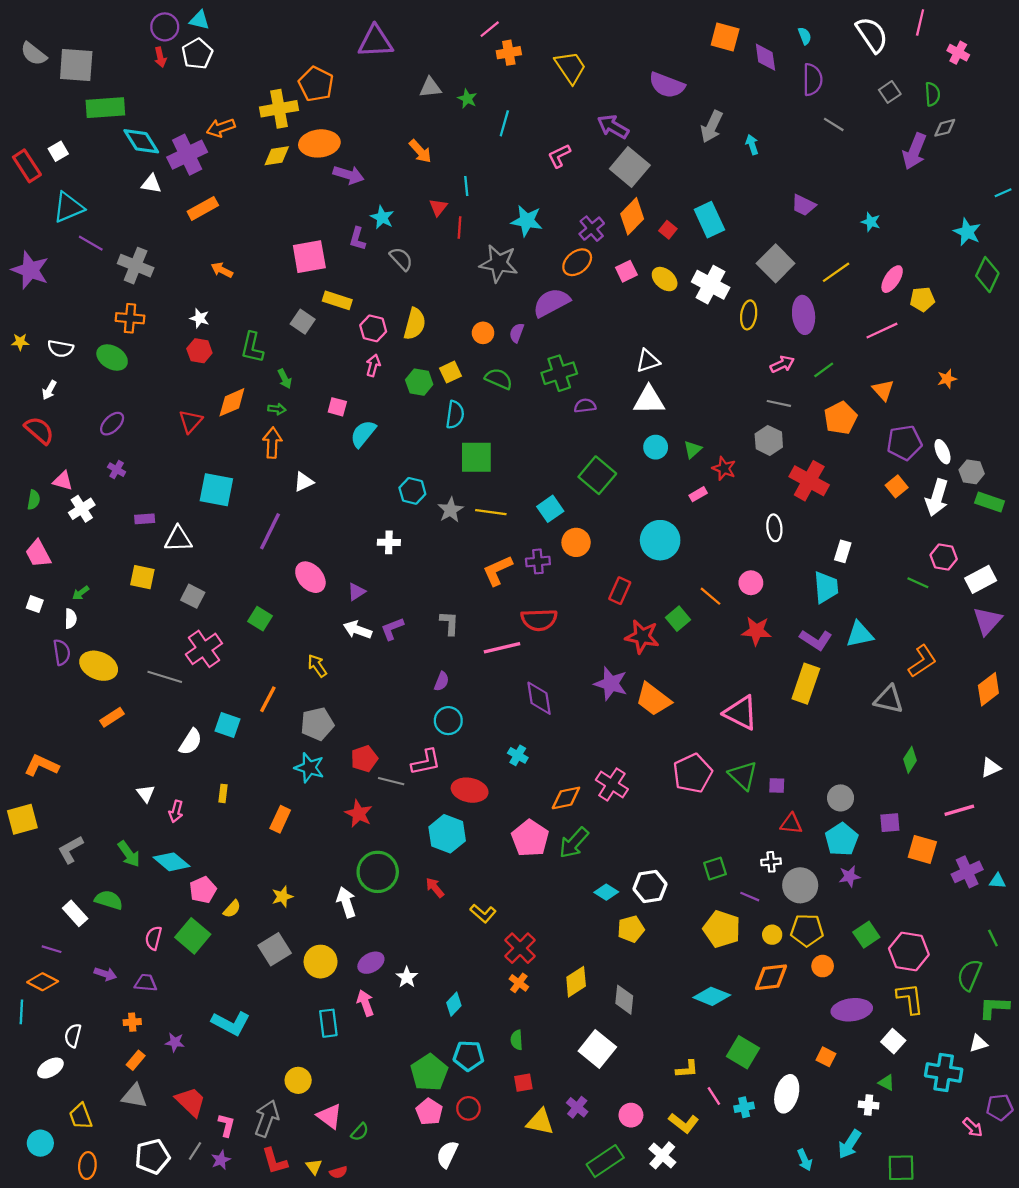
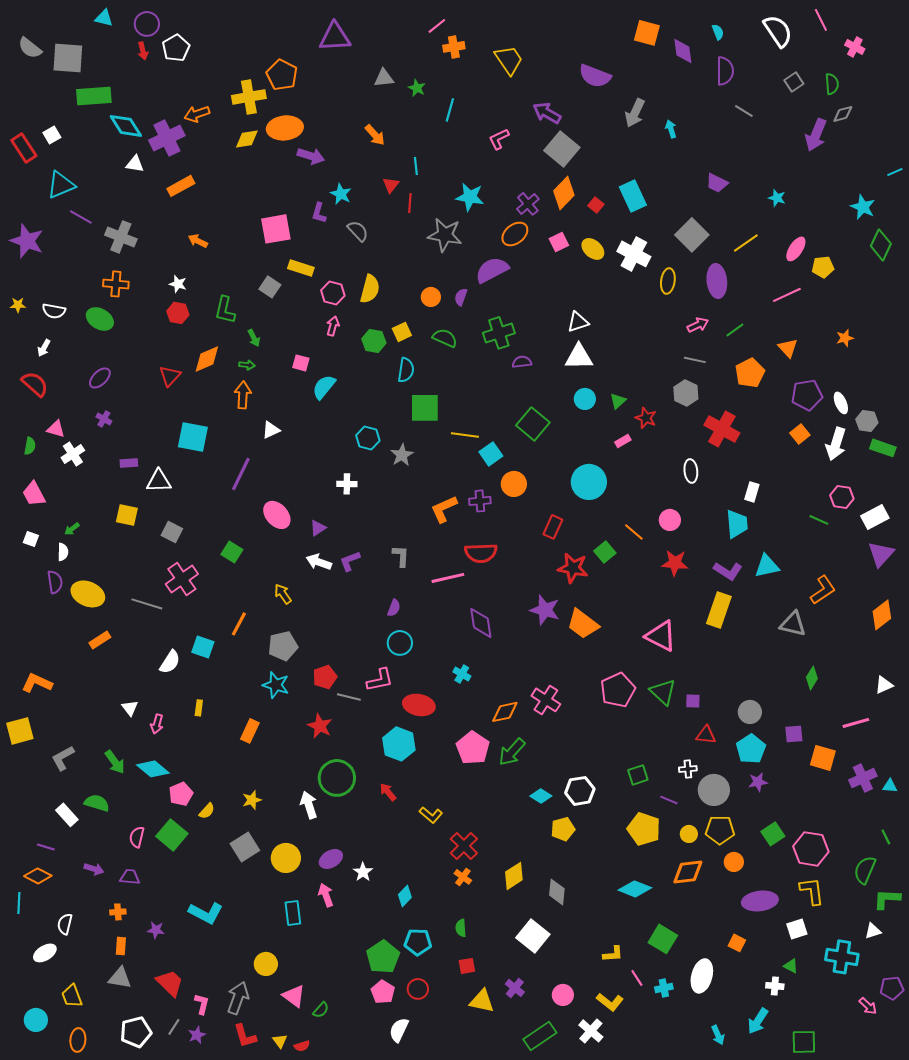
cyan triangle: (199, 20) -> (104, 18), moved
pink line: (920, 22) -> (821, 20), turned -40
yellow line: (491, 512) -> (465, 435), moved
white square: (893, 1041) -> (797, 929), turned 30
orange rectangle: (136, 1060) -> (121, 946), turned -36

